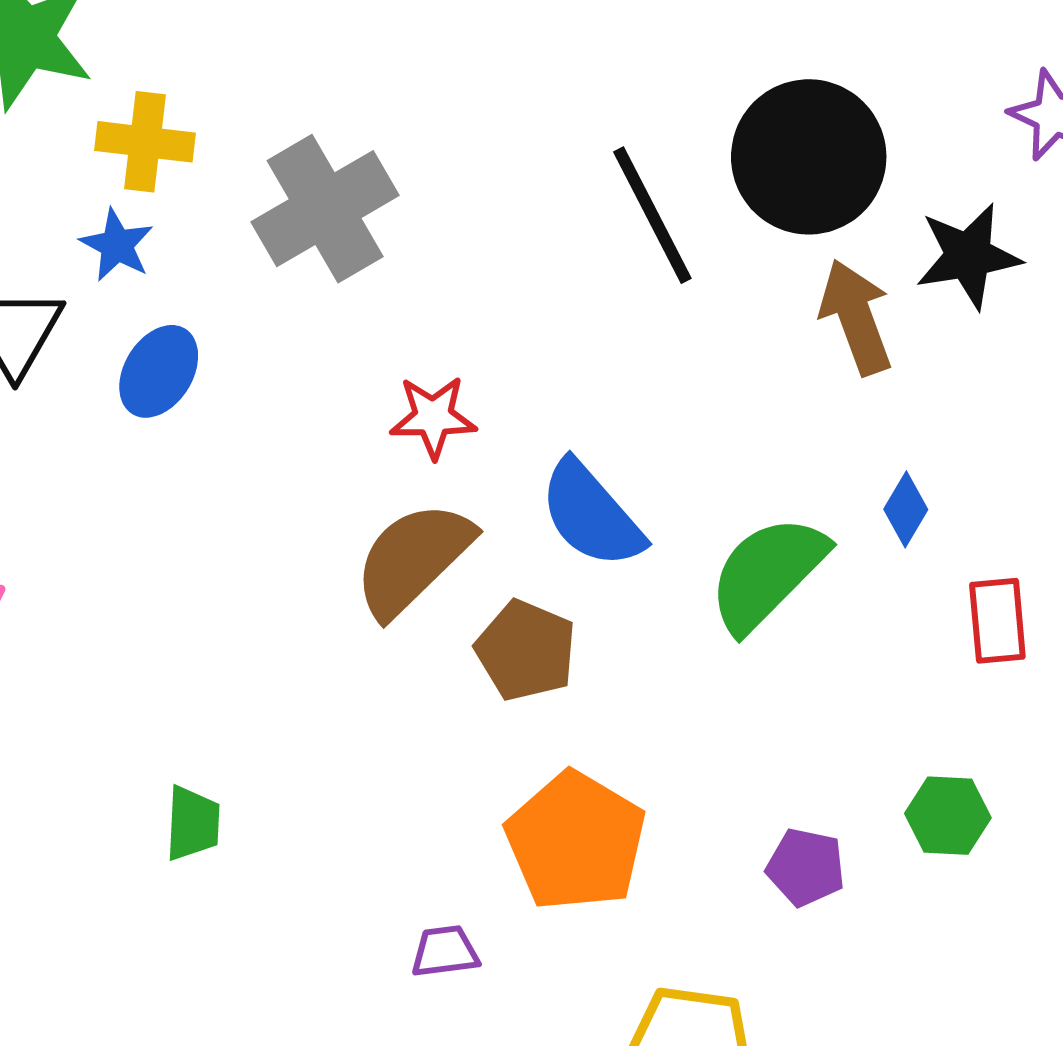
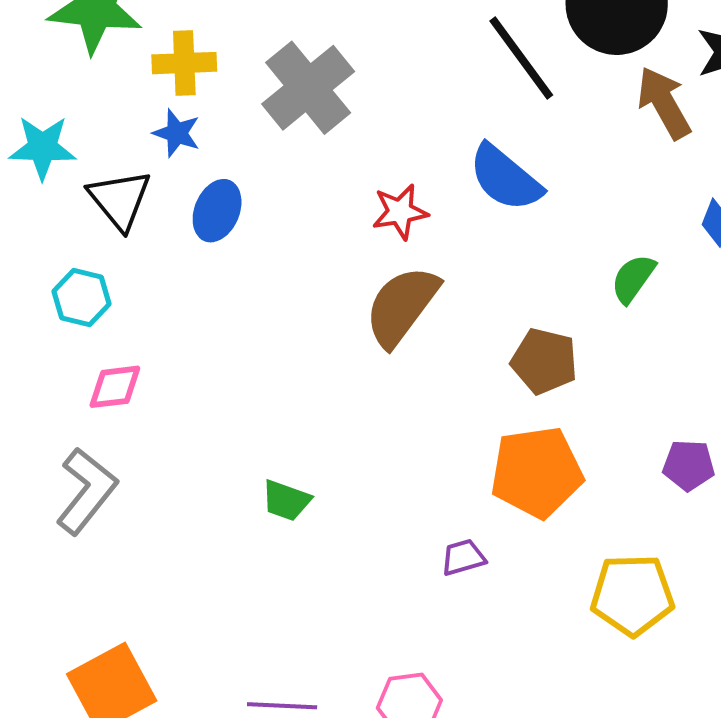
blue semicircle: (591, 514) -> (505, 178), moved
green semicircle: (767, 573) -> (633, 279), size x0.6
brown pentagon: (526, 650) -> (544, 361), moved
green trapezoid: (193, 823) -> (286, 501), turned 116
orange pentagon: (576, 841) -> (537, 472), turned -30

